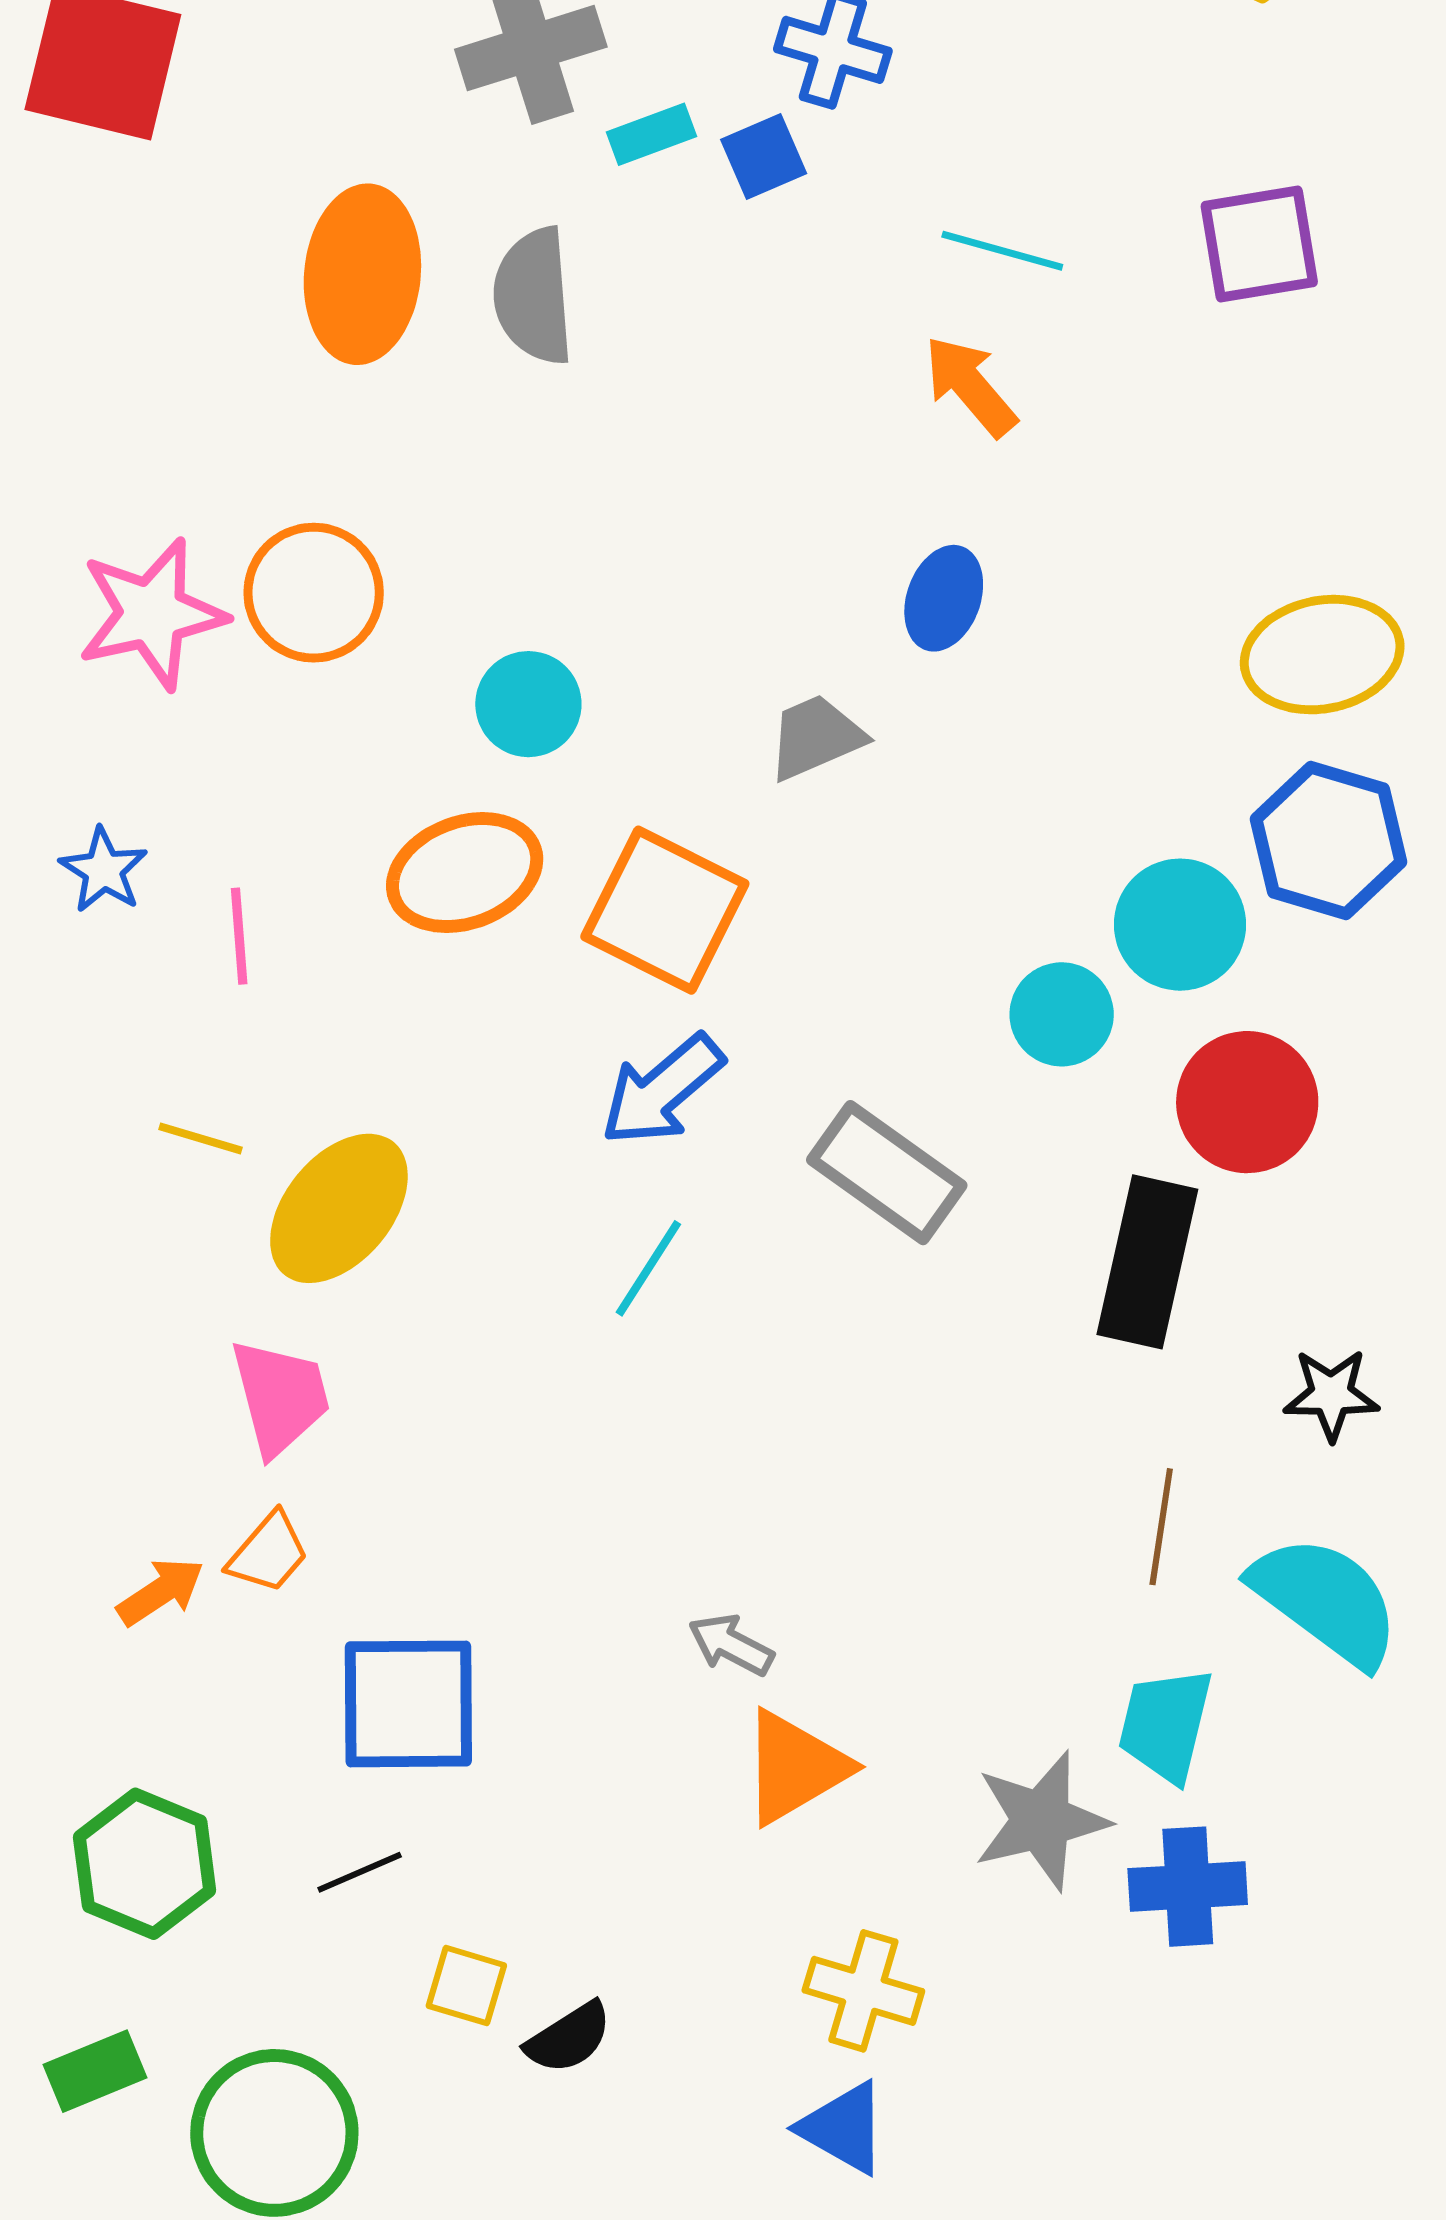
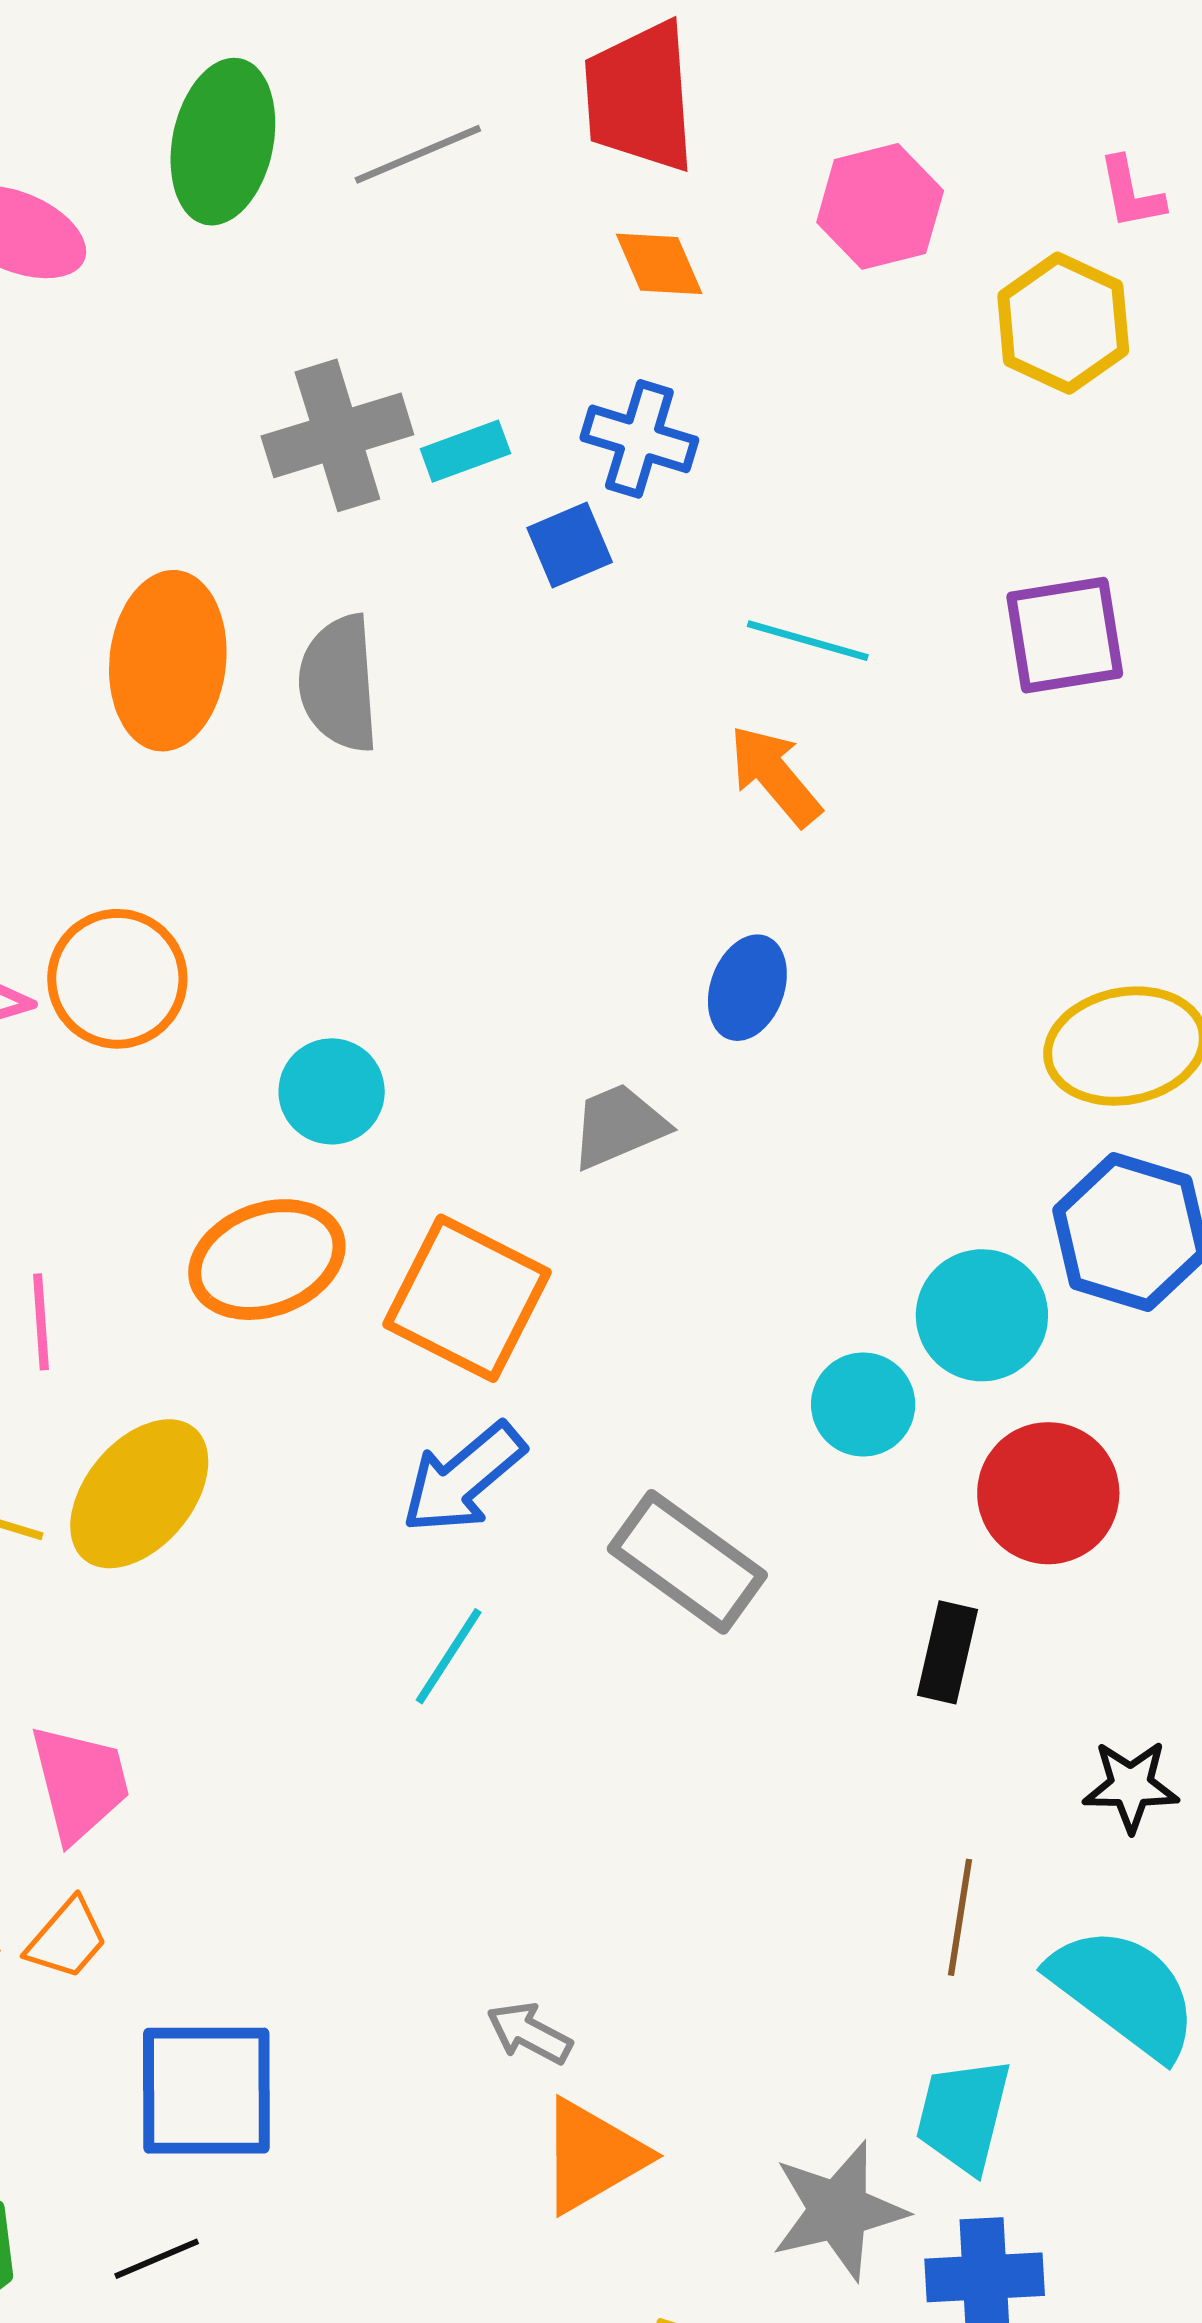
cyan rectangle: (651, 134) -> (465, 451), moved
yellow ellipse: (339, 1208) -> (139, 1494), moved
black rectangle: (1147, 1262) -> (948, 1652), size x0.6

